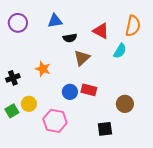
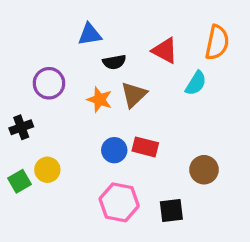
purple circle: (18, 23) -> (49, 83), moved
orange star: (43, 69) -> (100, 100), moved
pink hexagon: (55, 121) -> (119, 202), moved

